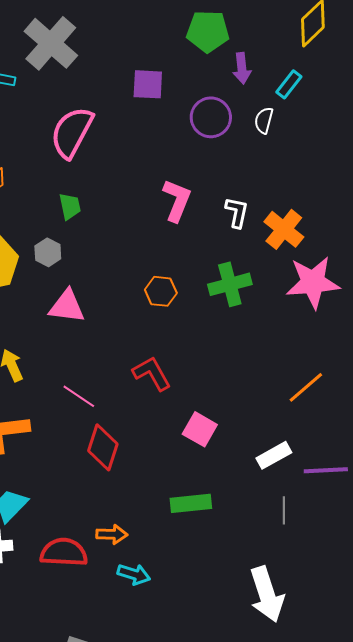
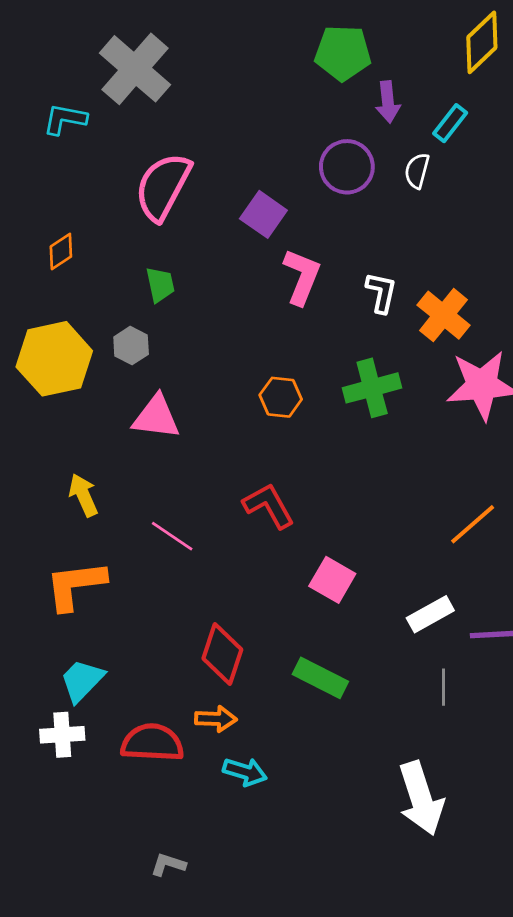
purple square: (148, 84) -> (263, 214), moved, turned 32
red diamond: (103, 447) -> (222, 654), moved
green rectangle: (191, 503) -> (320, 678), turned 33

